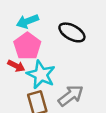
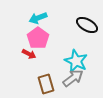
black ellipse: (72, 32) -> (87, 25), moved
cyan star: (41, 75) -> (76, 61), moved

